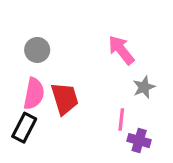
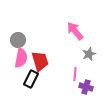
gray circle: (37, 50) -> (18, 40), moved
black rectangle: (24, 128) -> (31, 79), moved

